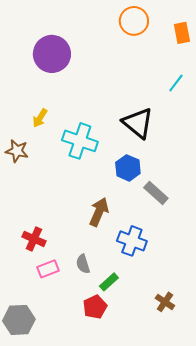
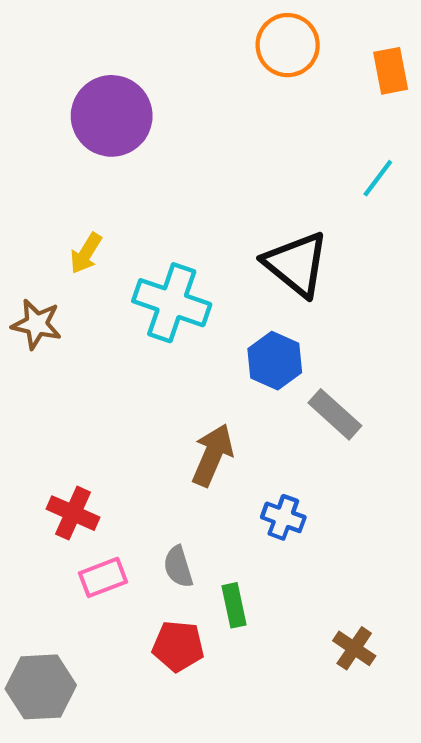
blue cross: (132, 241) -> (283, 517), size x0.7
green rectangle: (109, 282) -> (234, 605), turned -60
red pentagon: (95, 307) -> (178, 646), moved, turned 30

